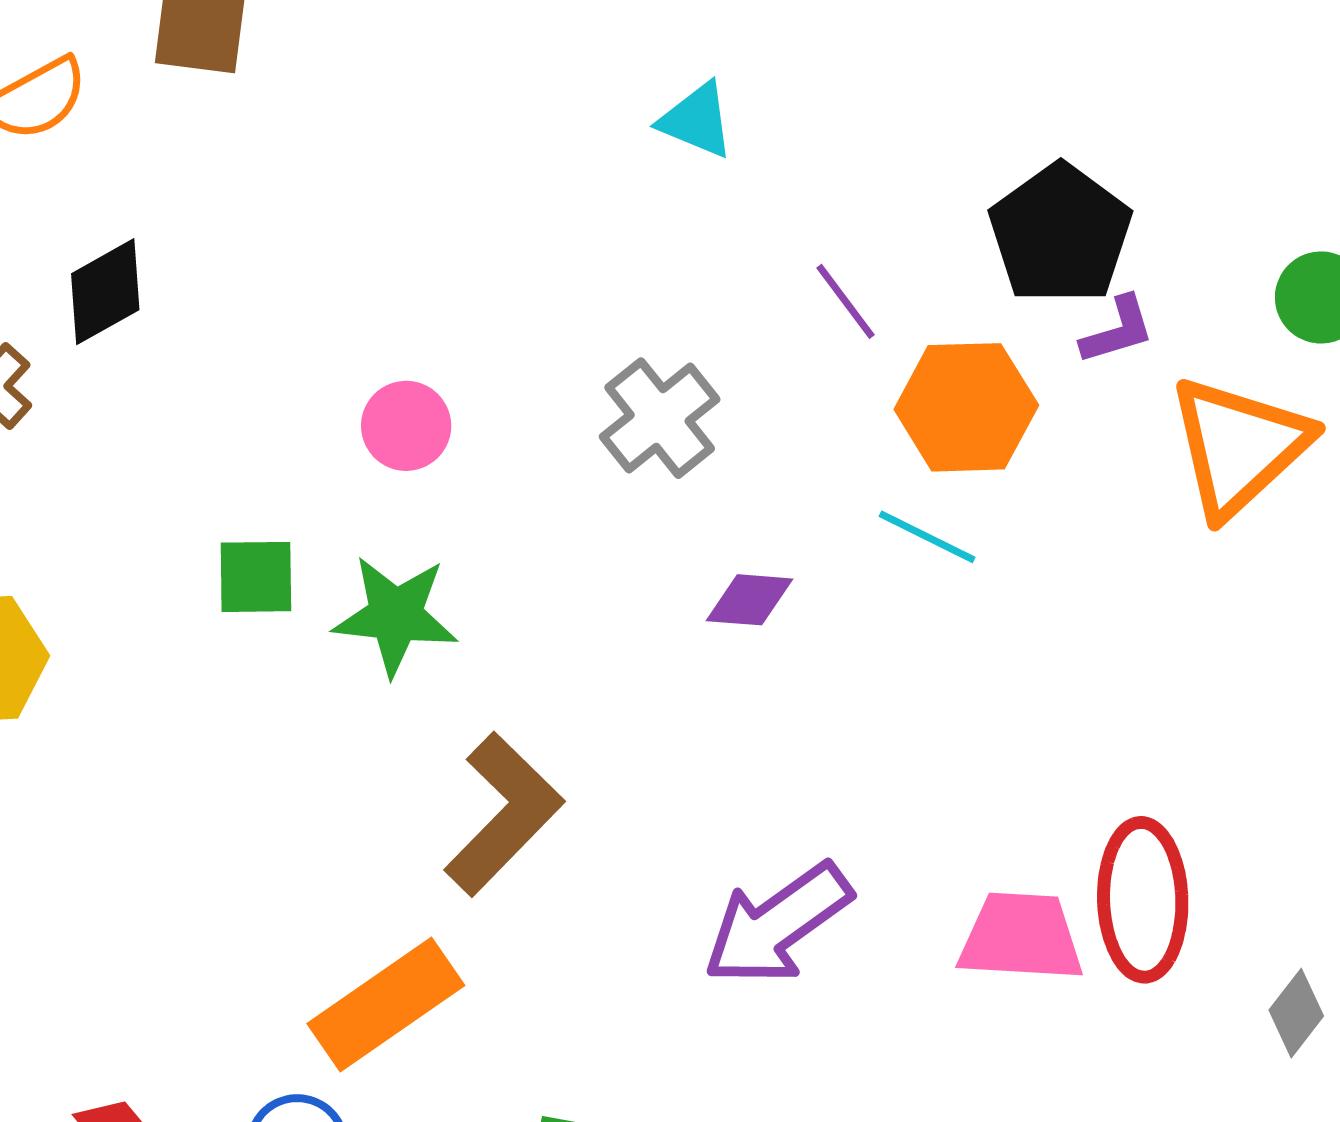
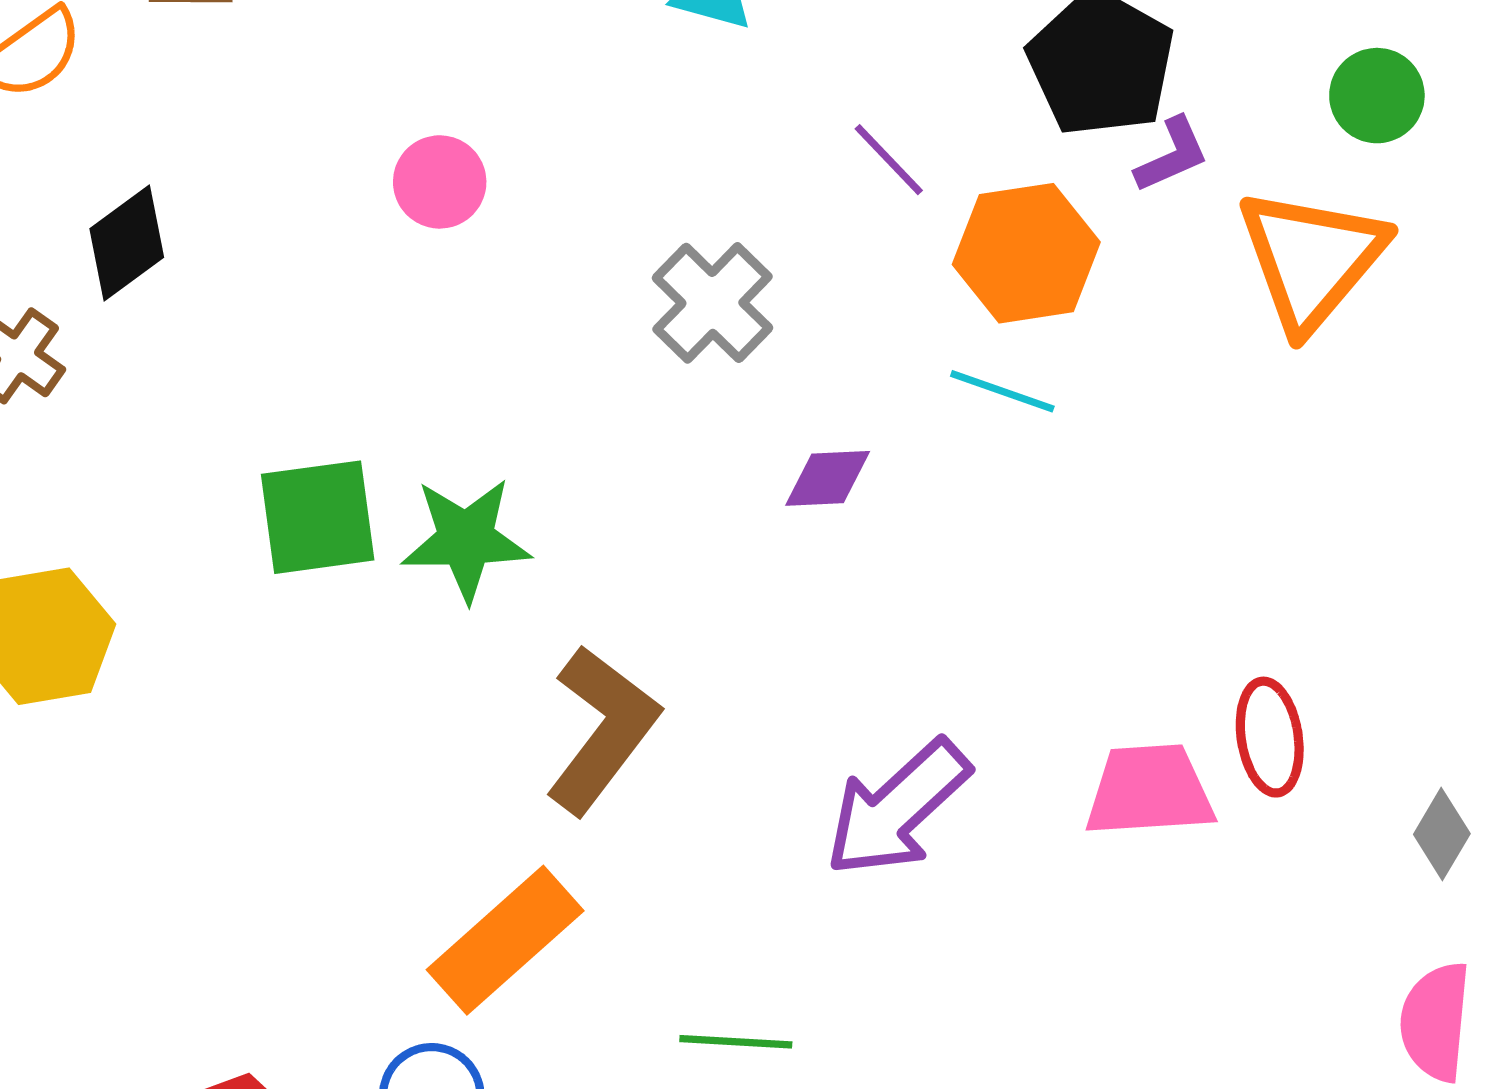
pink circle: (406, 426) -> (440, 182), moved
green square: (256, 577) -> (318, 517), size x1.4
red ellipse: (1143, 900) -> (1270, 737), size x0.7

